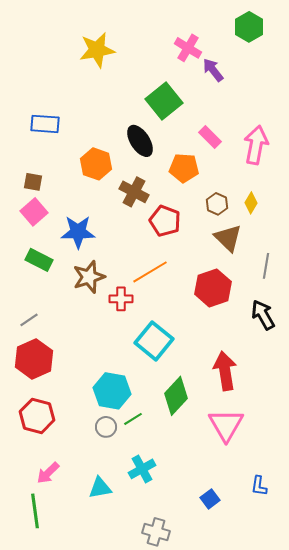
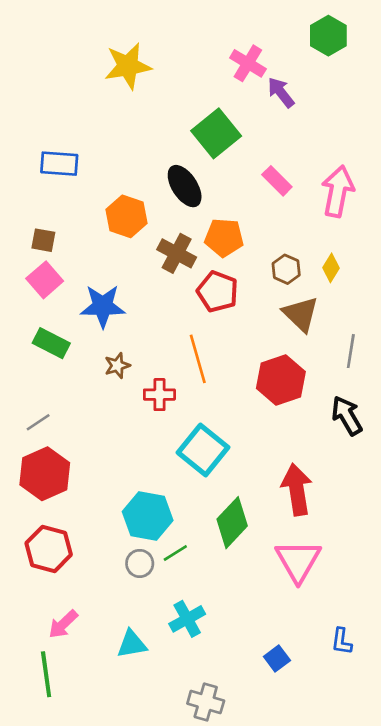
orange pentagon: (184, 168) -> (224, 238), moved
orange line: (150, 272) -> (198, 359), turned -75
brown star: (89, 277) -> (117, 366), size x0.6

